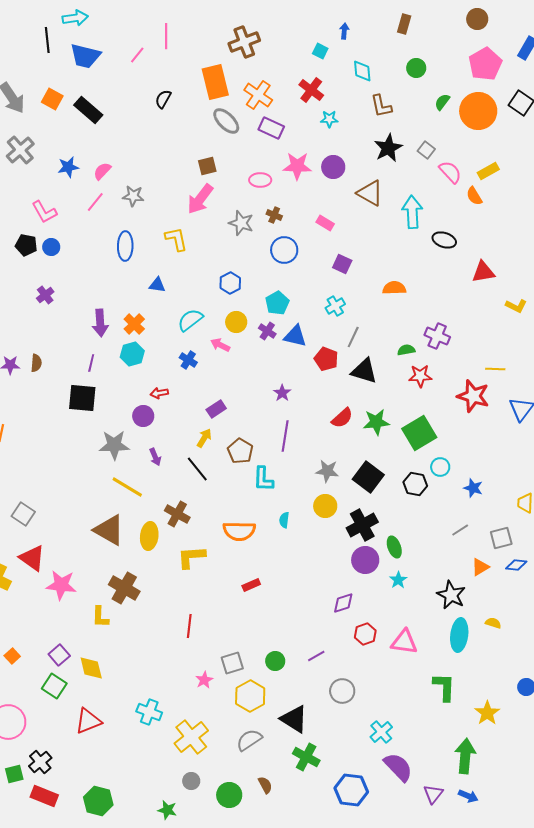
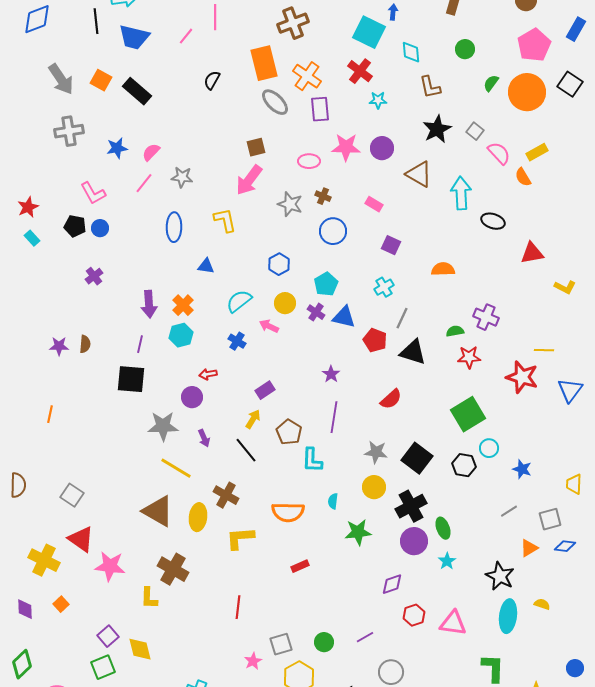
cyan square: (320, 51) -> (369, 32), size x2.0
purple rectangle: (271, 128) -> (320, 109), turned 60
gray cross: (20, 150) -> (69, 131), turned 32
green star: (376, 422) -> (358, 532), moved
orange square: (12, 656) -> (61, 604), moved
green square: (54, 686) -> (103, 667), turned 35

